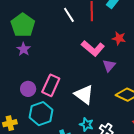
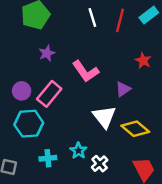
pink L-shape: (93, 48) -> (85, 71), moved
purple star: (24, 49) -> (47, 53), moved
white triangle: (84, 95) -> (104, 117), moved

